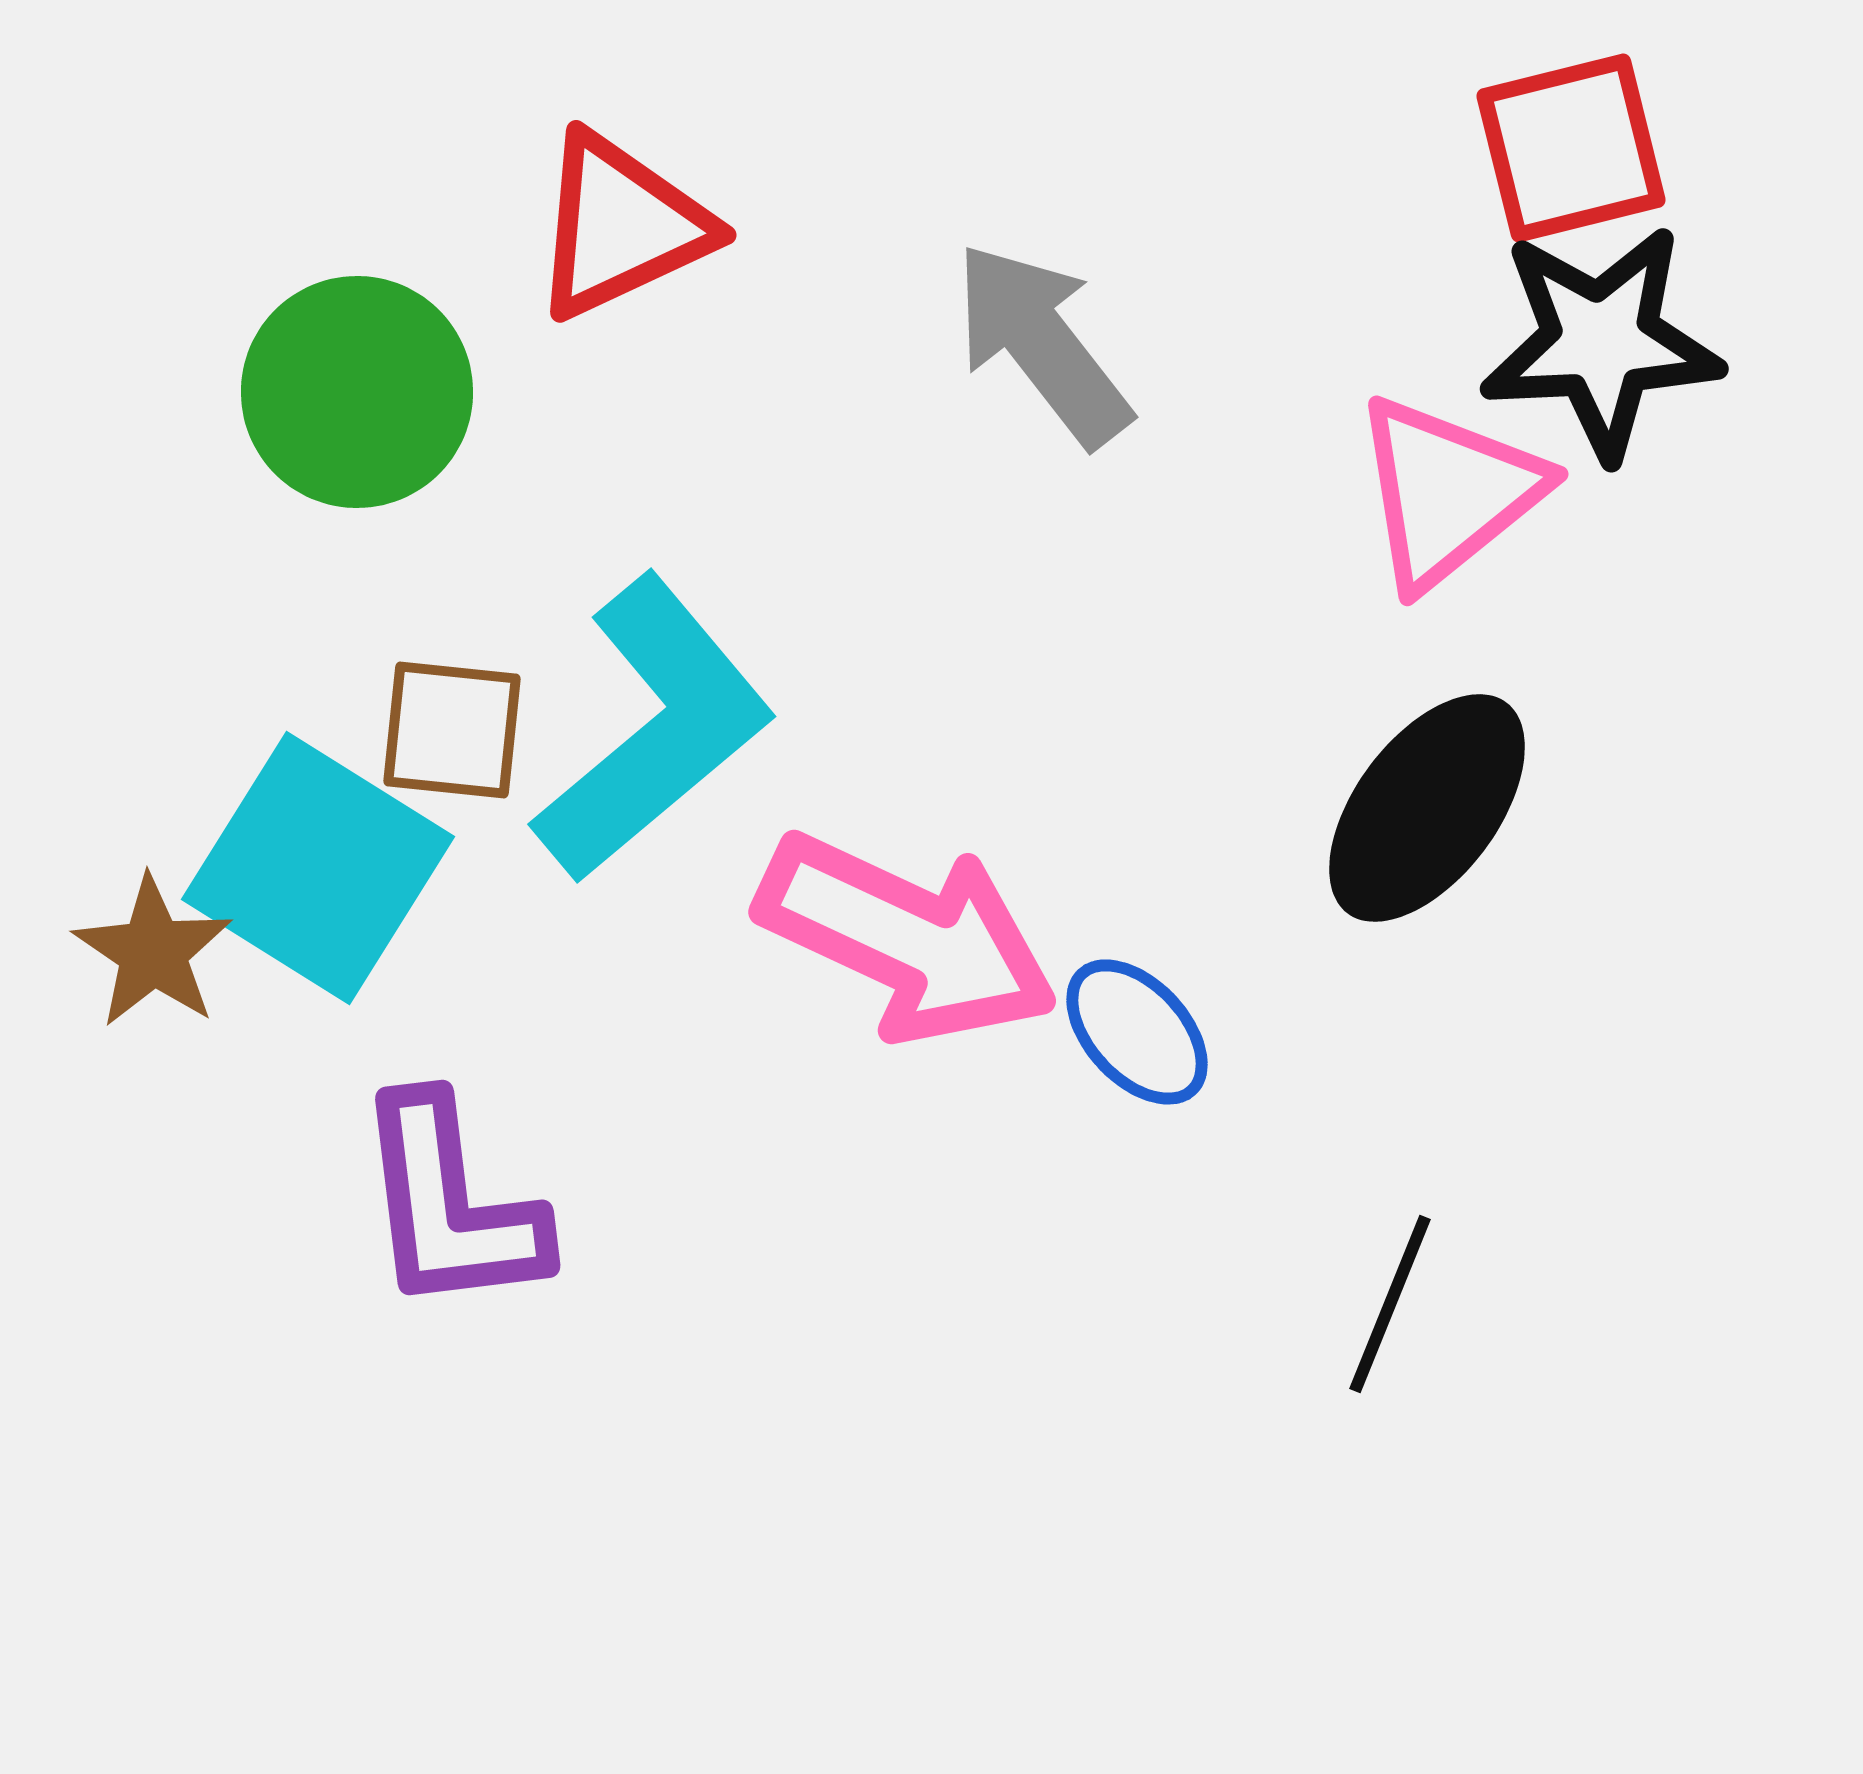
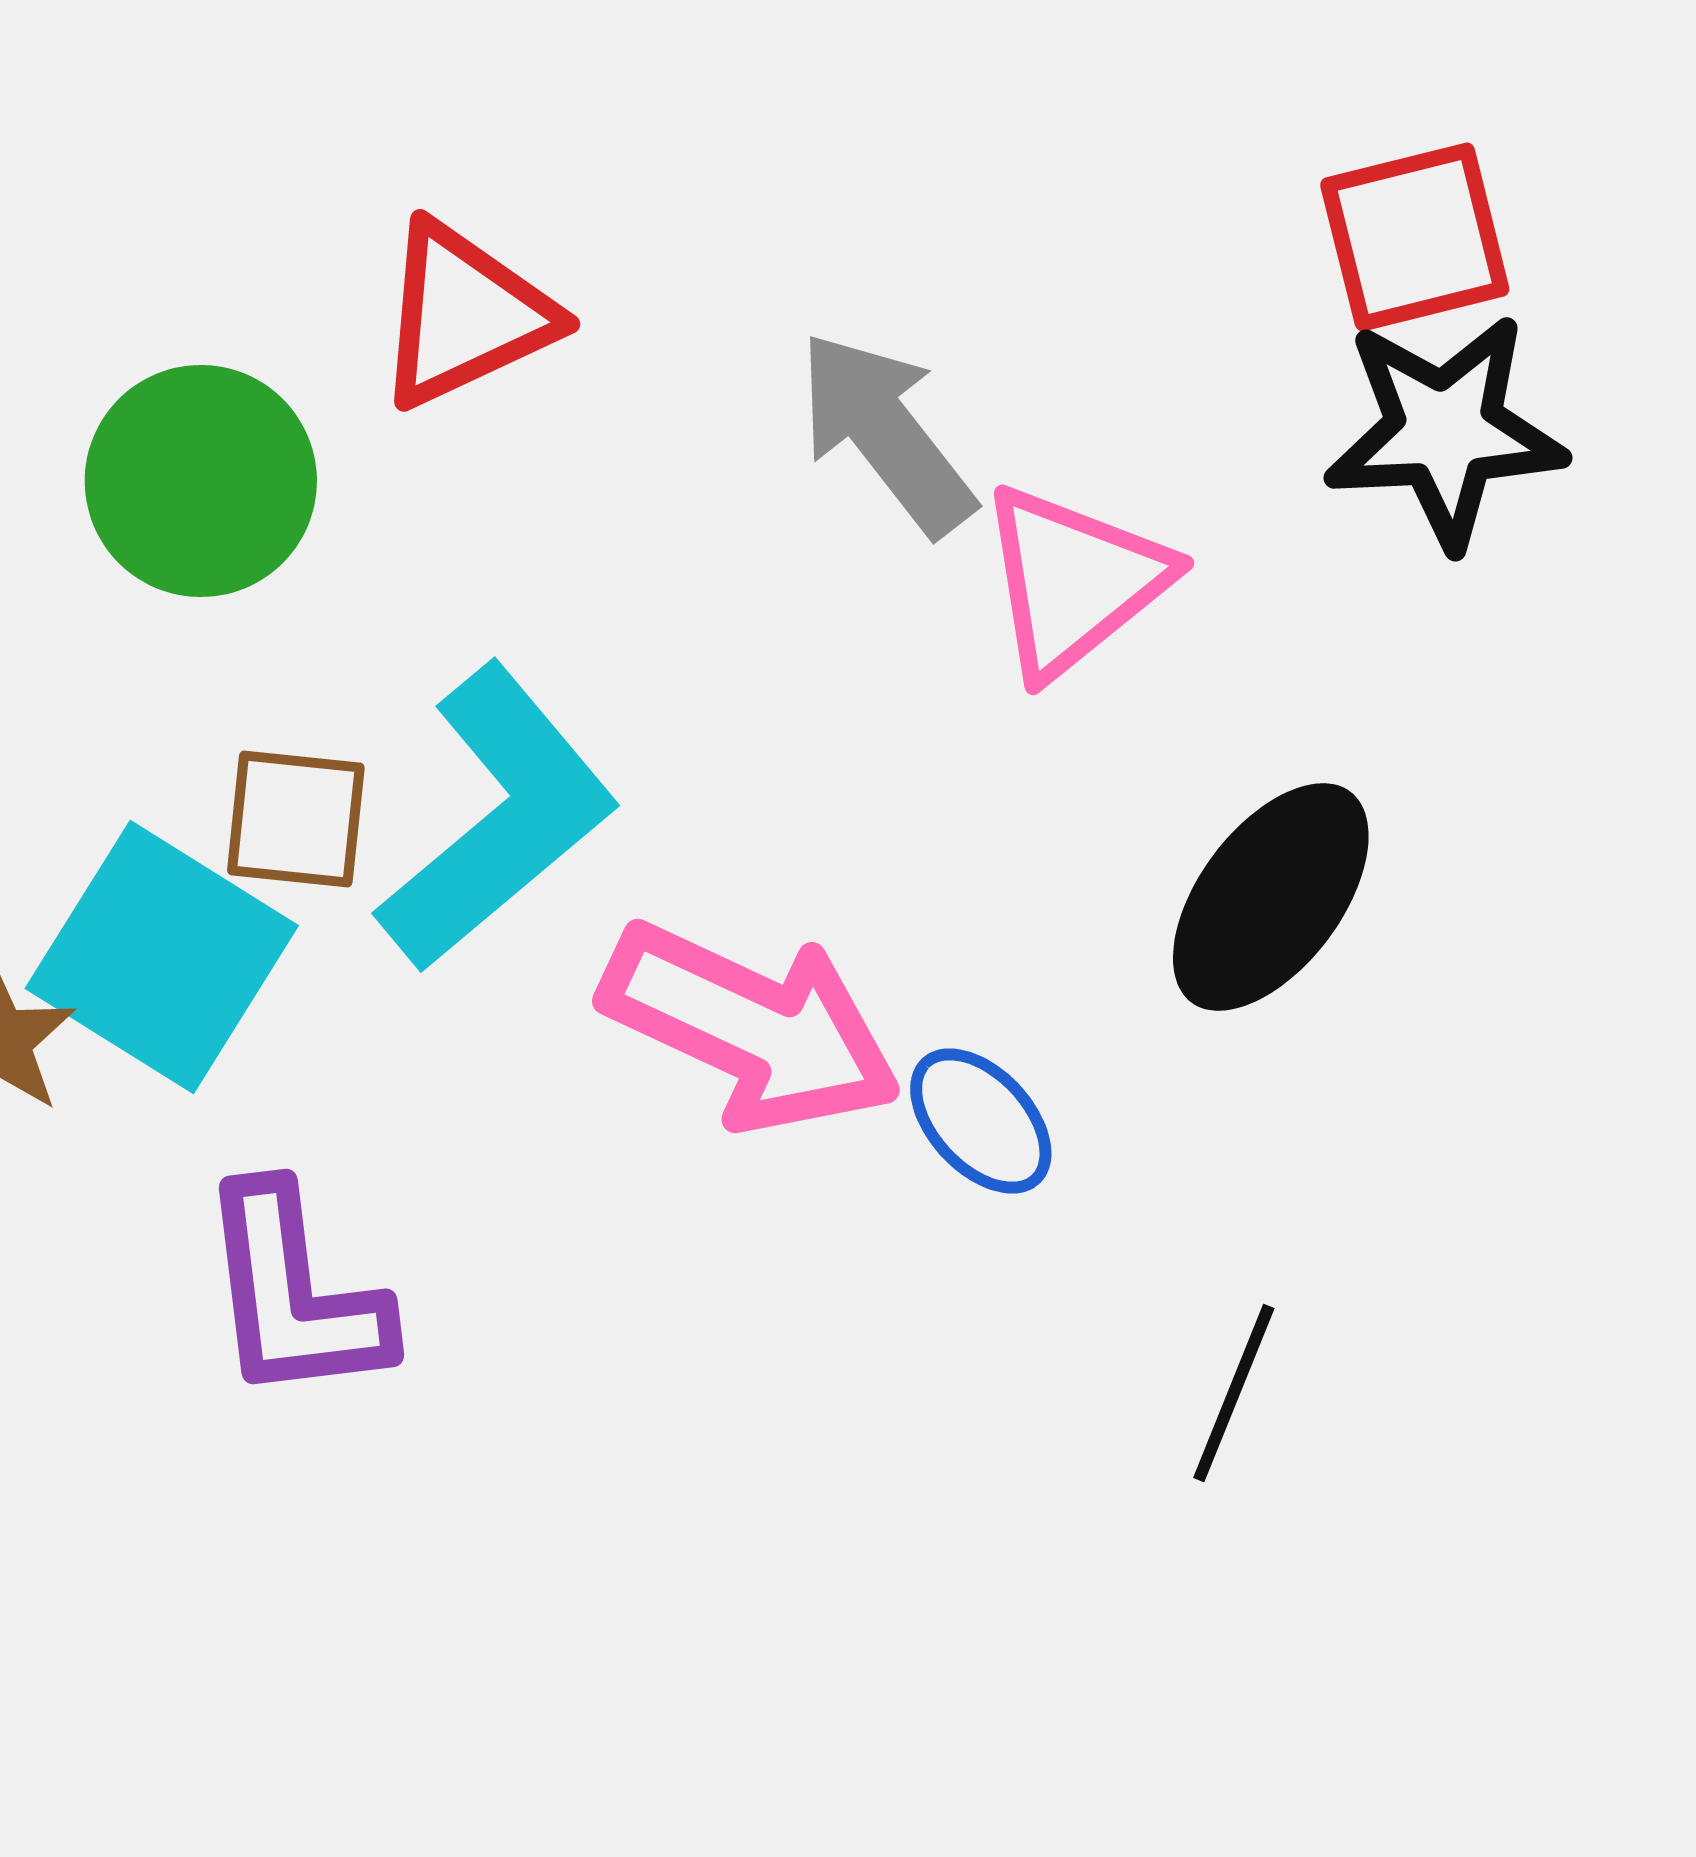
pink triangle: (1448, 492) -> (1074, 581), moved

